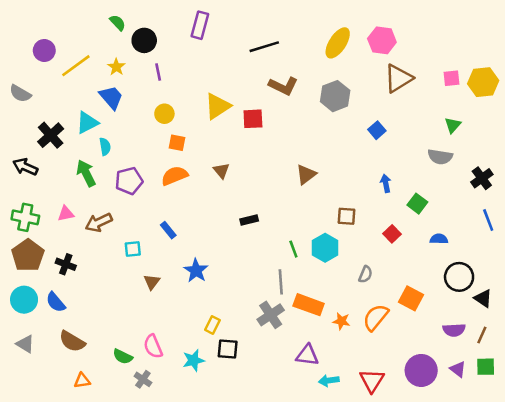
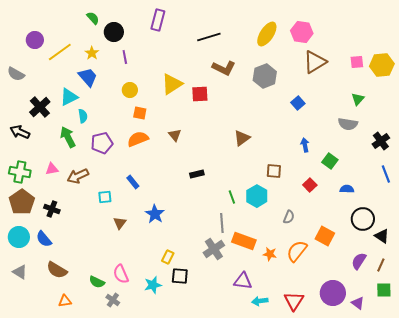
purple semicircle: (454, 330) -> (359, 261), turned 126
purple triangle: (458, 369) -> (358, 303), moved

